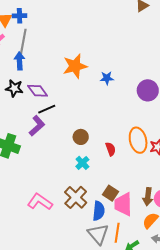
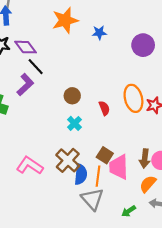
black line: (47, 109) -> (36, 67), turned 72
blue semicircle: (99, 211) -> (81, 174), moved
orange line: (117, 233) -> (98, 176), moved

